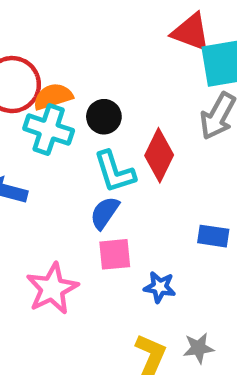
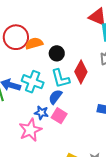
cyan cross: (49, 130) -> (33, 82), moved
pink square: (115, 254) -> (59, 116), turned 35
blue star: (160, 287) -> (41, 113), moved

